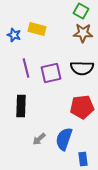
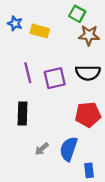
green square: (81, 11) -> (77, 14), moved
blue star: (14, 35) -> (15, 23), moved

